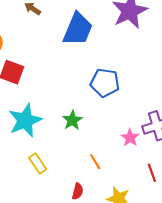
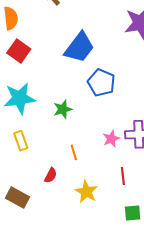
blue trapezoid: (78, 29) -> (79, 48), moved

